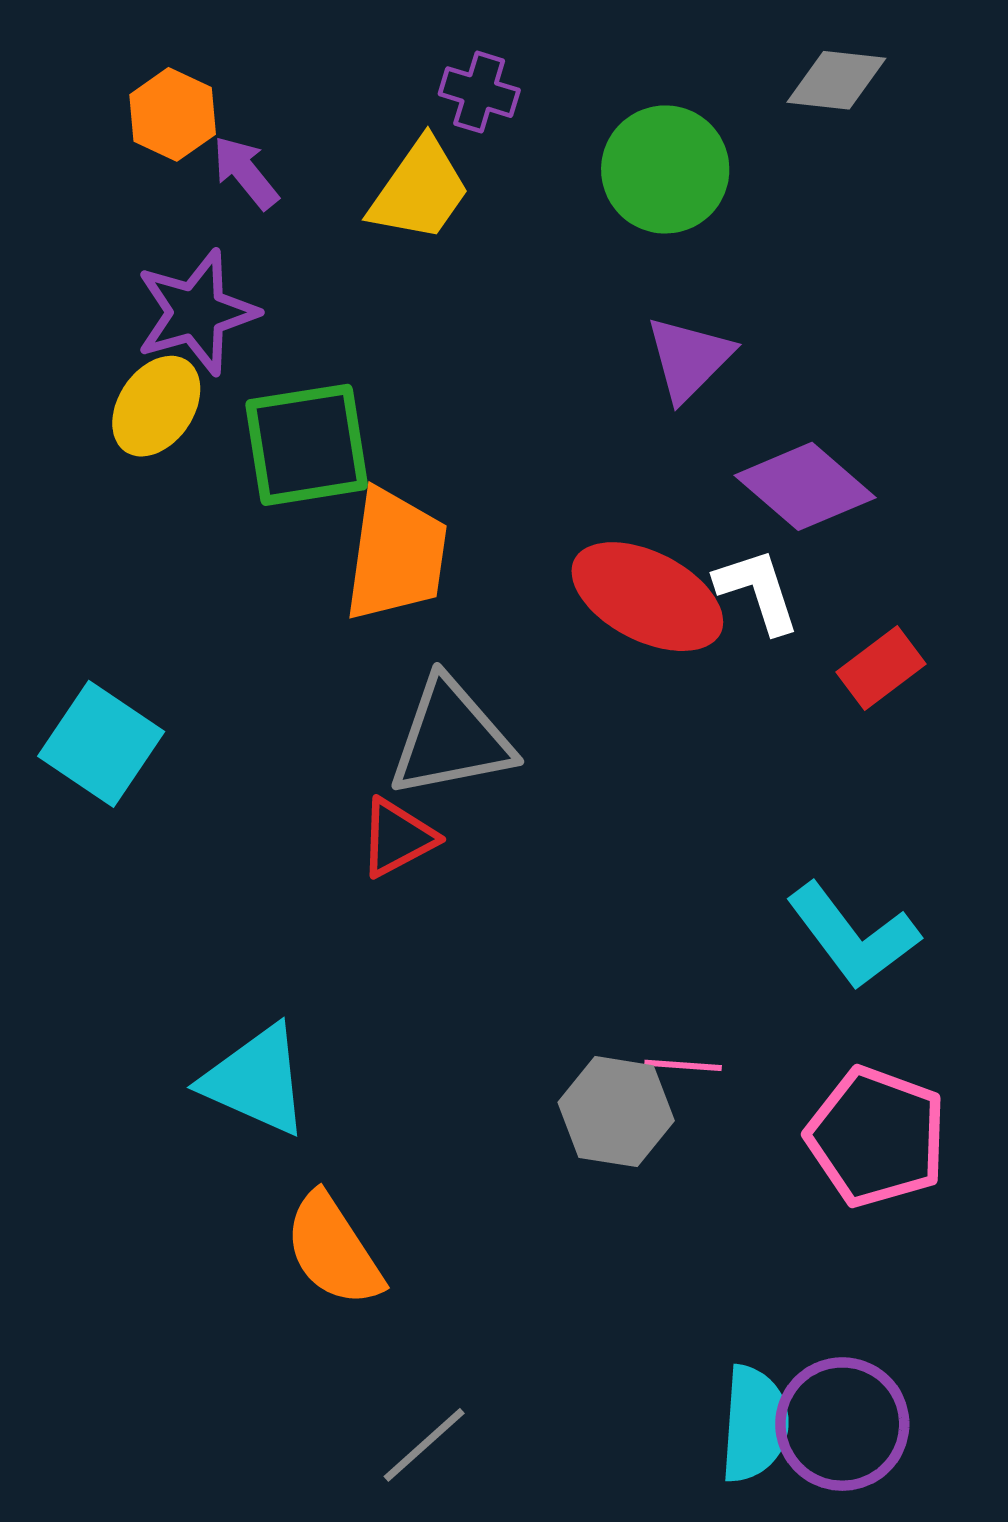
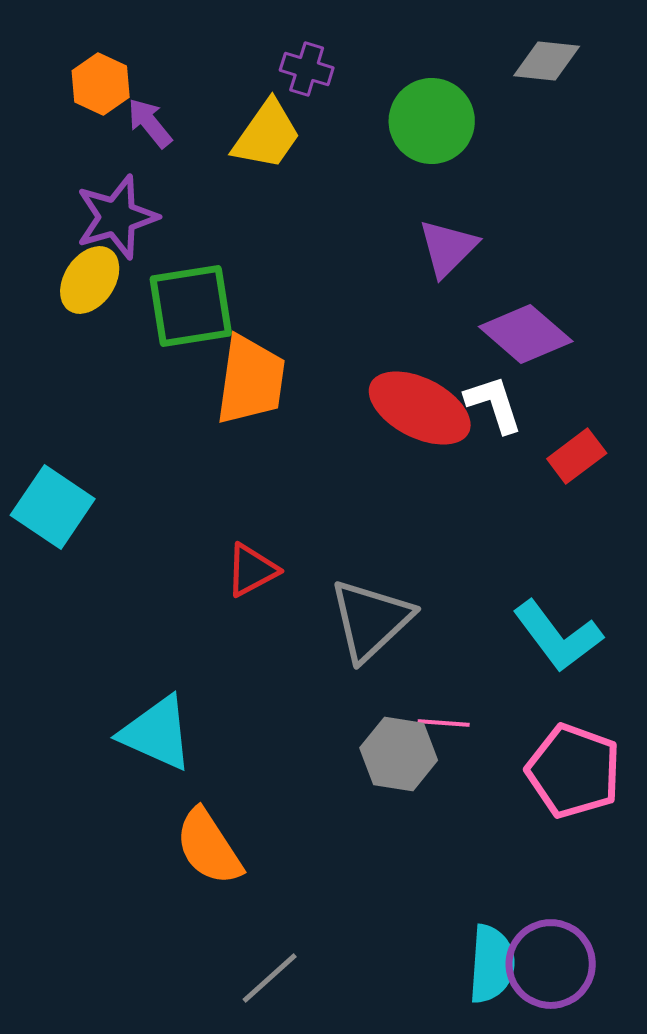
gray triangle: (451, 738) -> (371, 620), moved, turned -32

